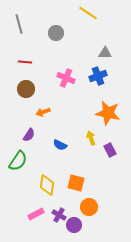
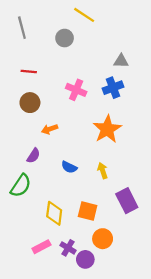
yellow line: (88, 13) -> (84, 15), moved
orange star: (108, 113) -> (107, 129), moved, turned 30
yellow arrow: (91, 138) -> (103, 171), moved
purple rectangle: (110, 150) -> (127, 201), moved, size x1.5

